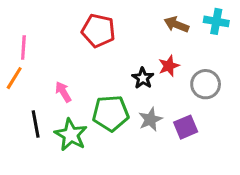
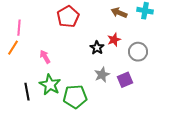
red pentagon: (98, 31) -> (68, 17), turned 30
green pentagon: (111, 113) -> (75, 97), moved
black line: (36, 124) -> (27, 92), moved

